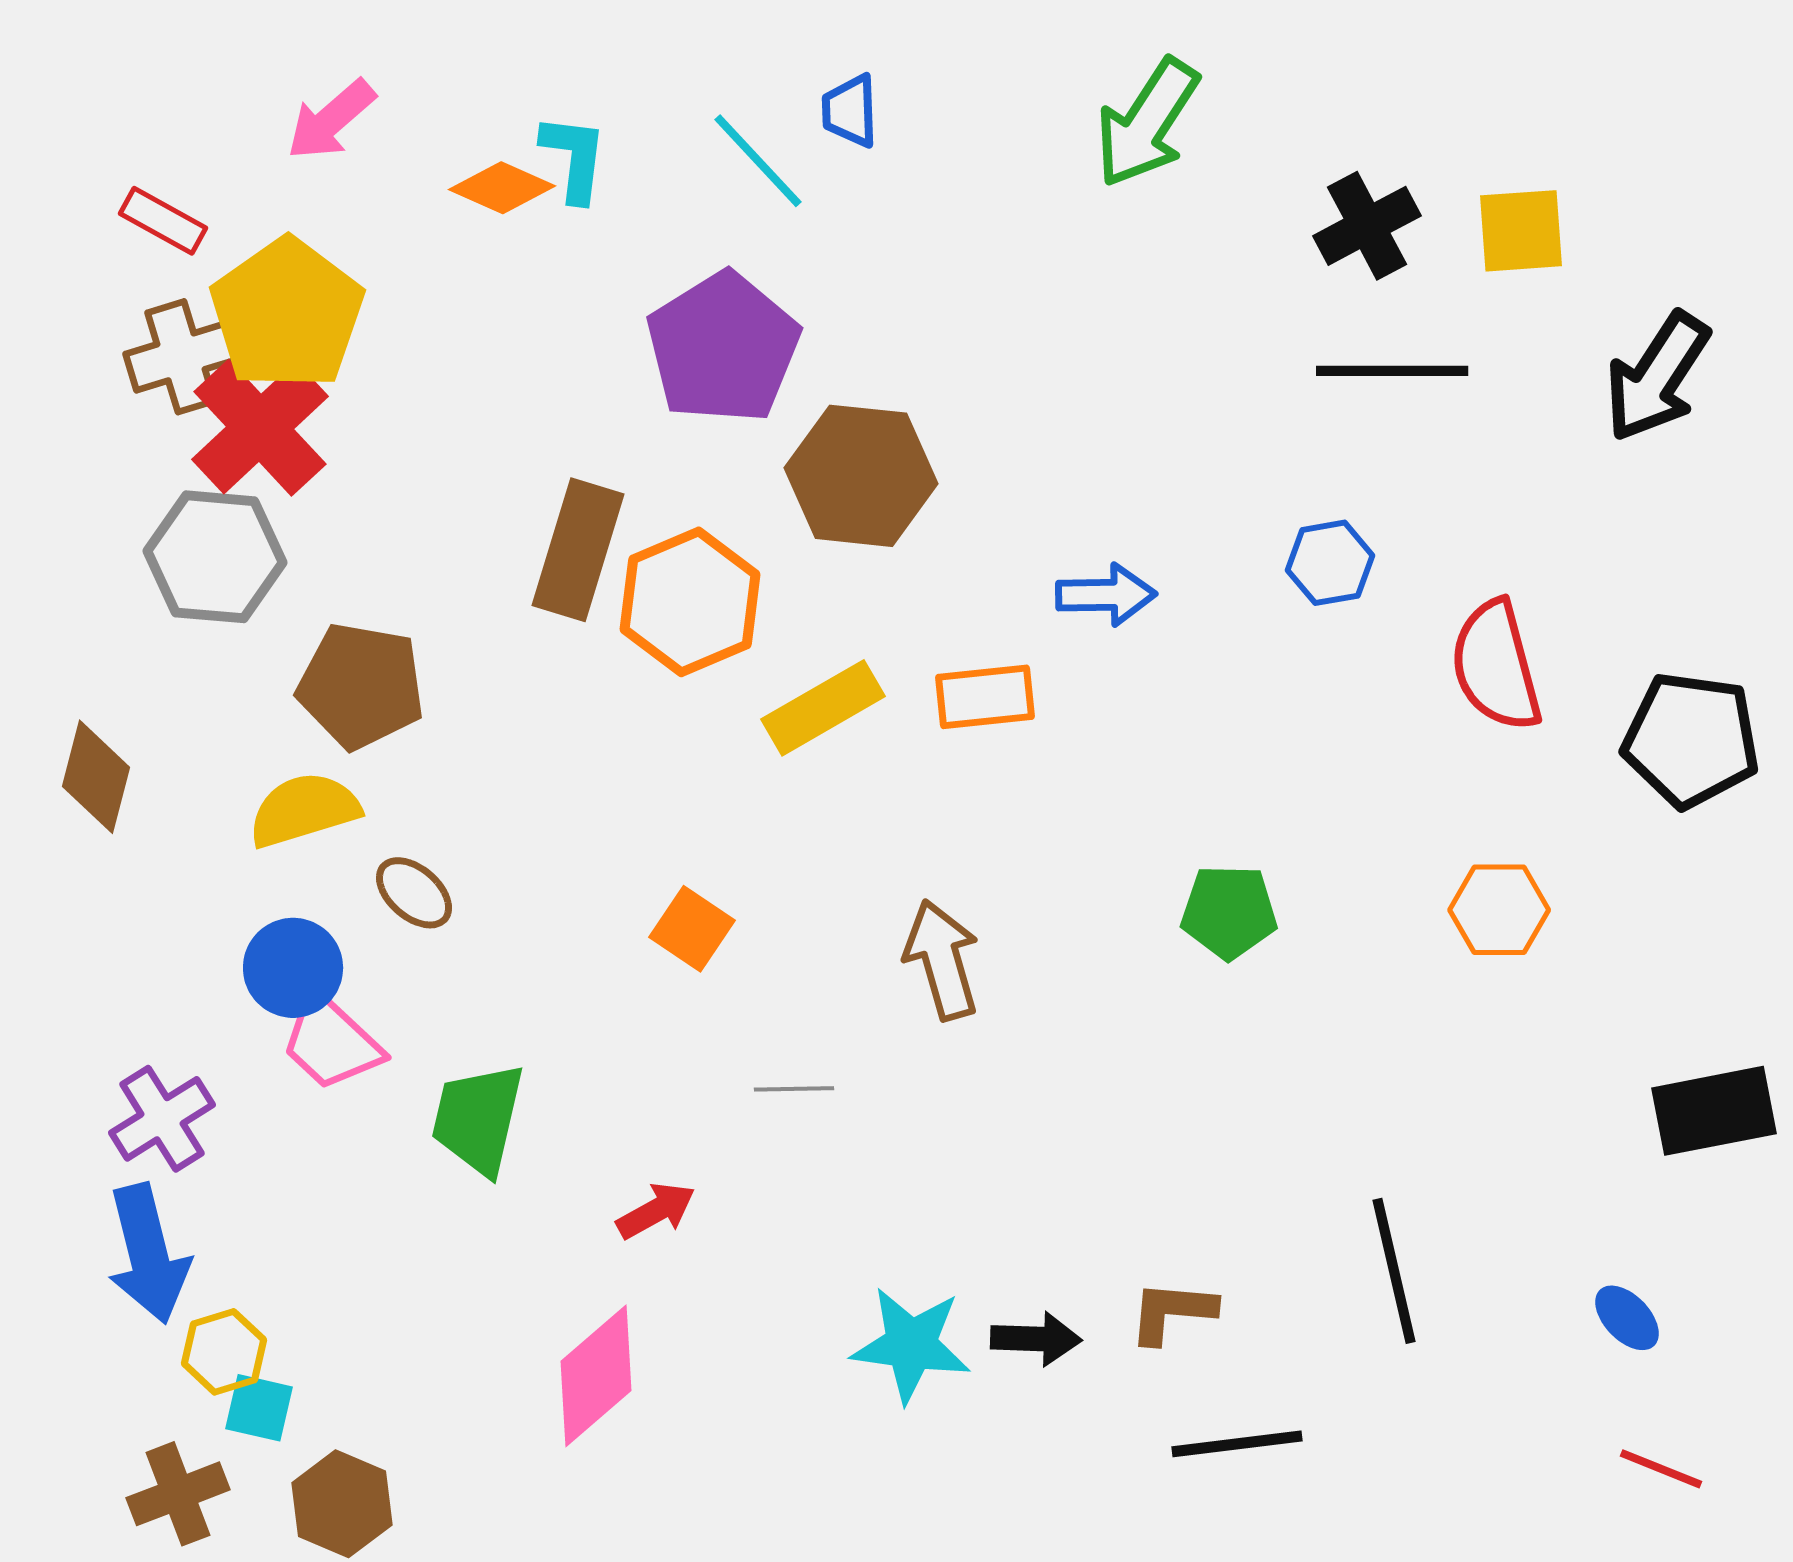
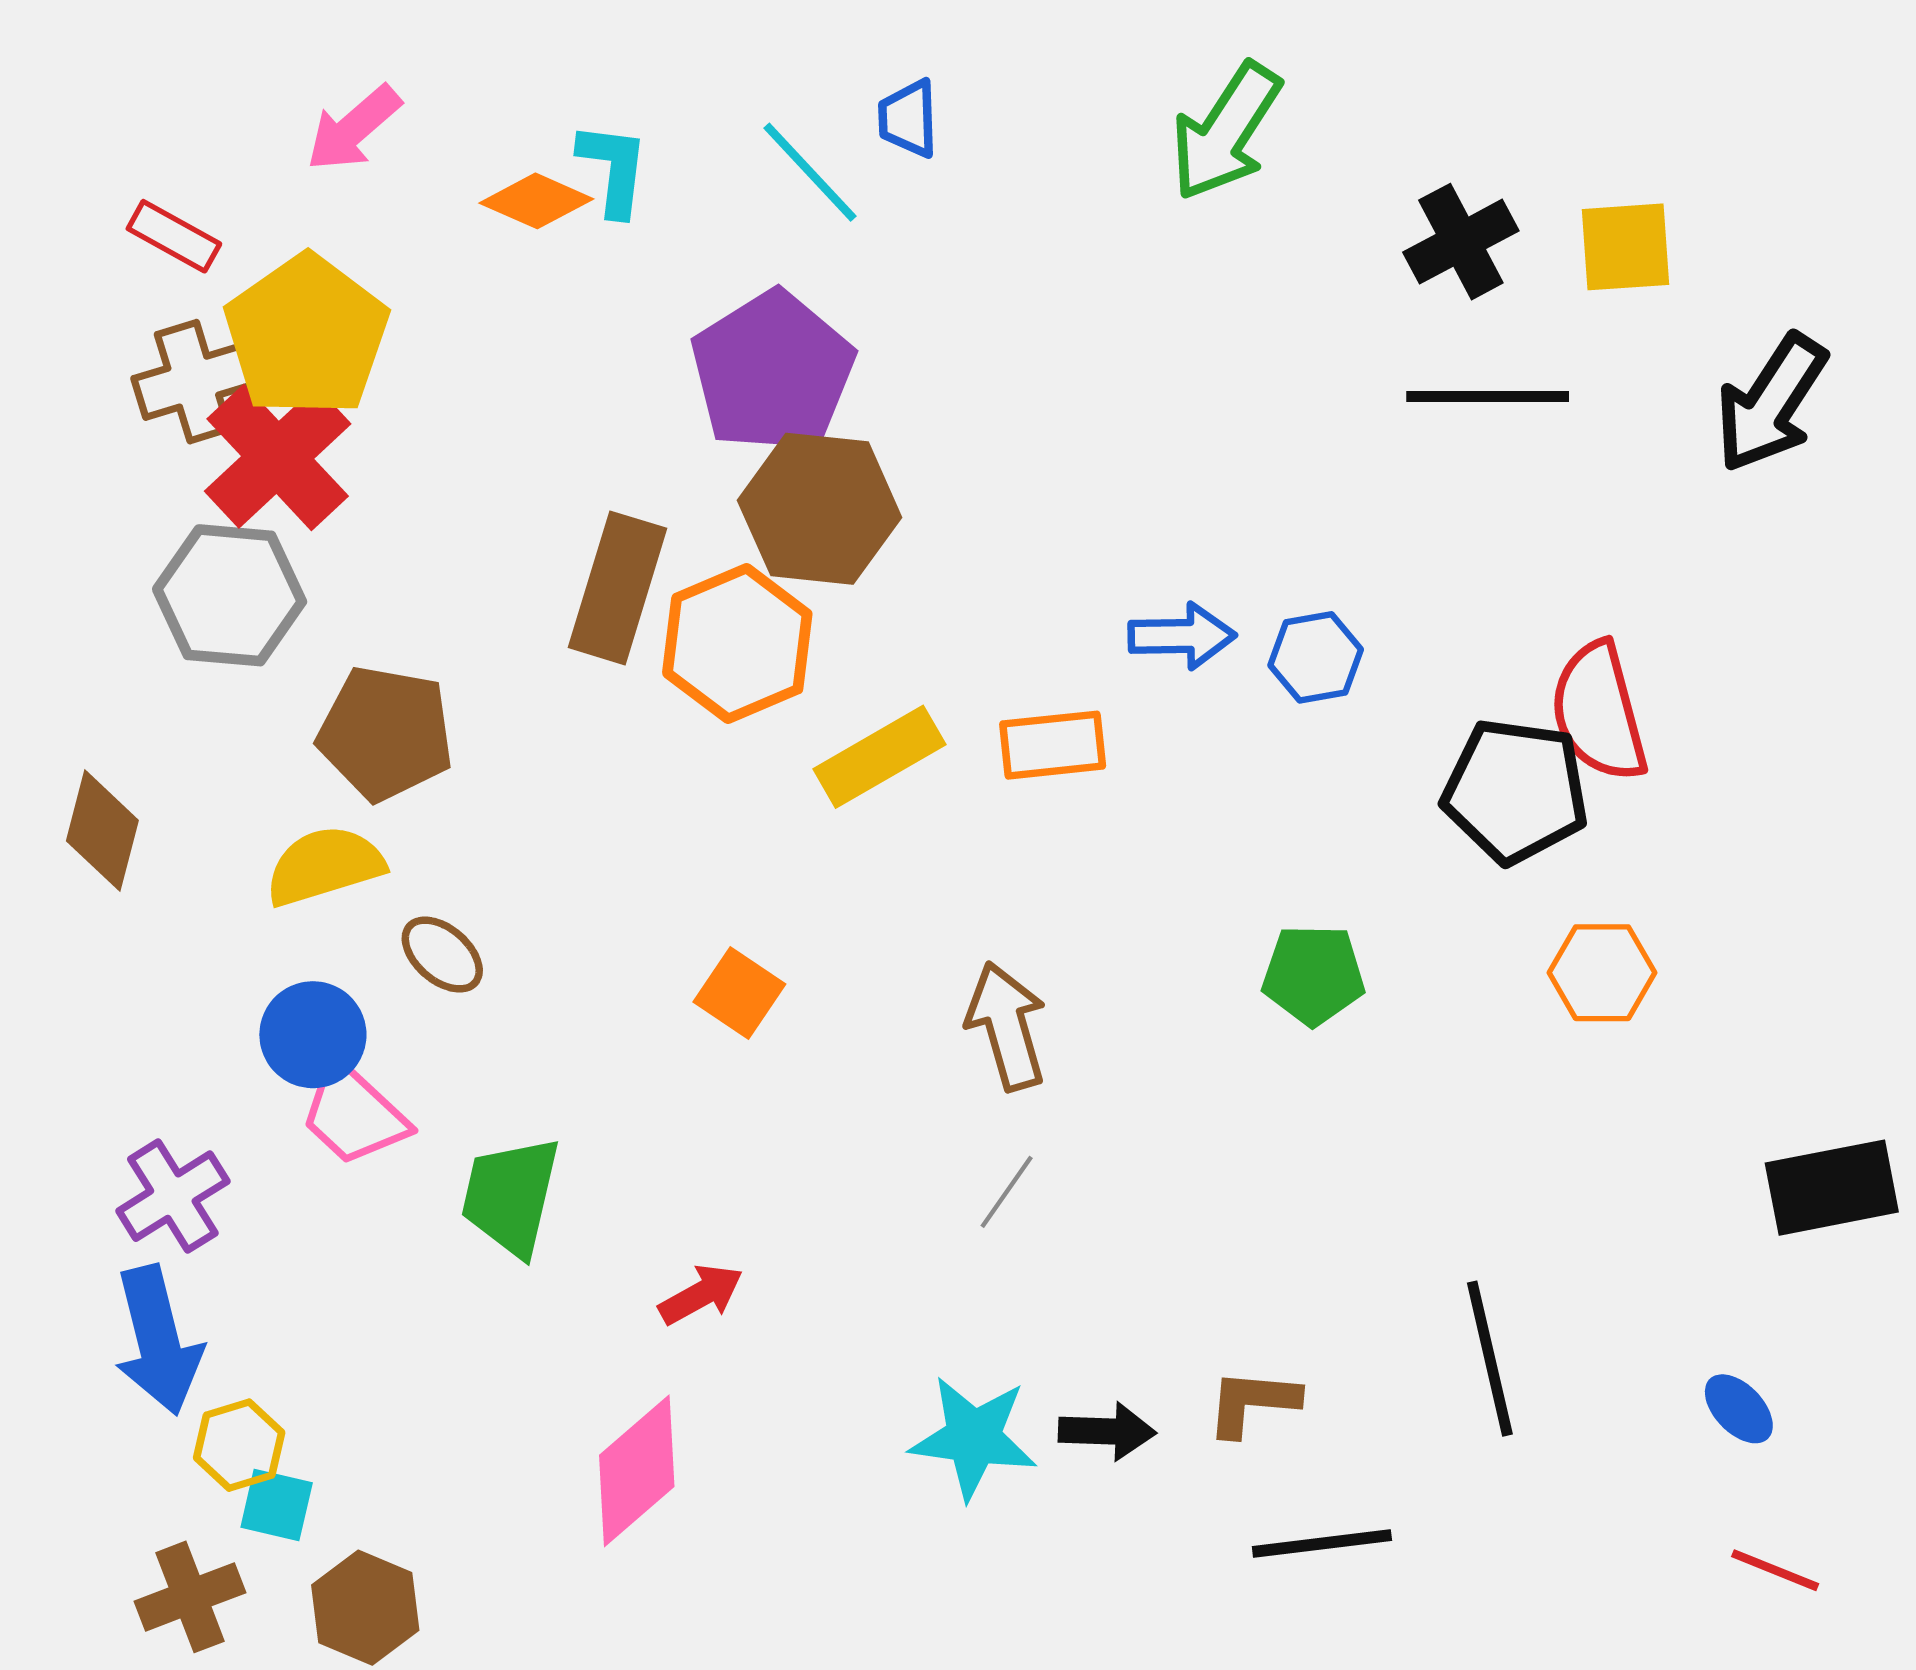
brown hexagon: (861, 476) -> (820, 509), moved
blue hexagon: (1330, 563) -> (1316, 657), moved
black pentagon: (1691, 740) -> (1515, 791), moved
gray line: (794, 1089) -> (1007, 1192), moved, turned -54

